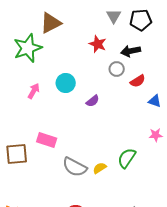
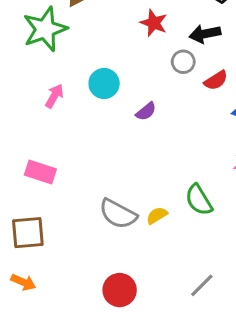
pink rectangle: (47, 140) -> (40, 172), moved
brown square: (17, 154) -> (28, 233), moved
green semicircle: (127, 158) -> (199, 200), turned -65

